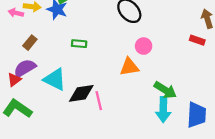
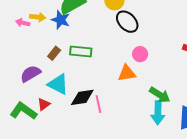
brown rectangle: (30, 43) -> (54, 53), moved
green rectangle: (79, 44) -> (81, 52), size x1.5
red triangle: (14, 80) -> (44, 104), moved

